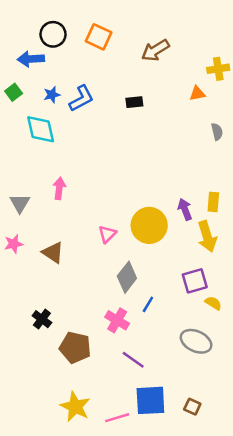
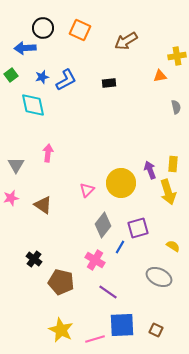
purple square: (195, 281) -> (138, 228), moved

